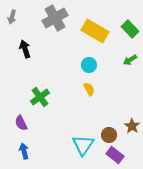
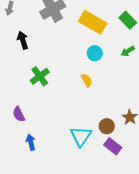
cyan circle: (89, 65) -> (95, 53), moved
green cross: (40, 97) -> (40, 76), moved
blue arrow: (24, 151) -> (31, 142), moved

